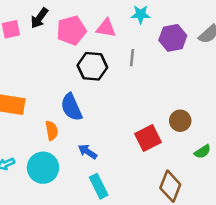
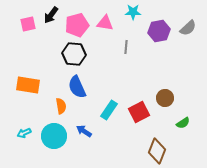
black hexagon: (92, 66) -> (74, 54), moved
blue arrow: (88, 152) -> (84, 131), moved
cyan rectangle: (99, 186) -> (109, 110), moved, turned 60

